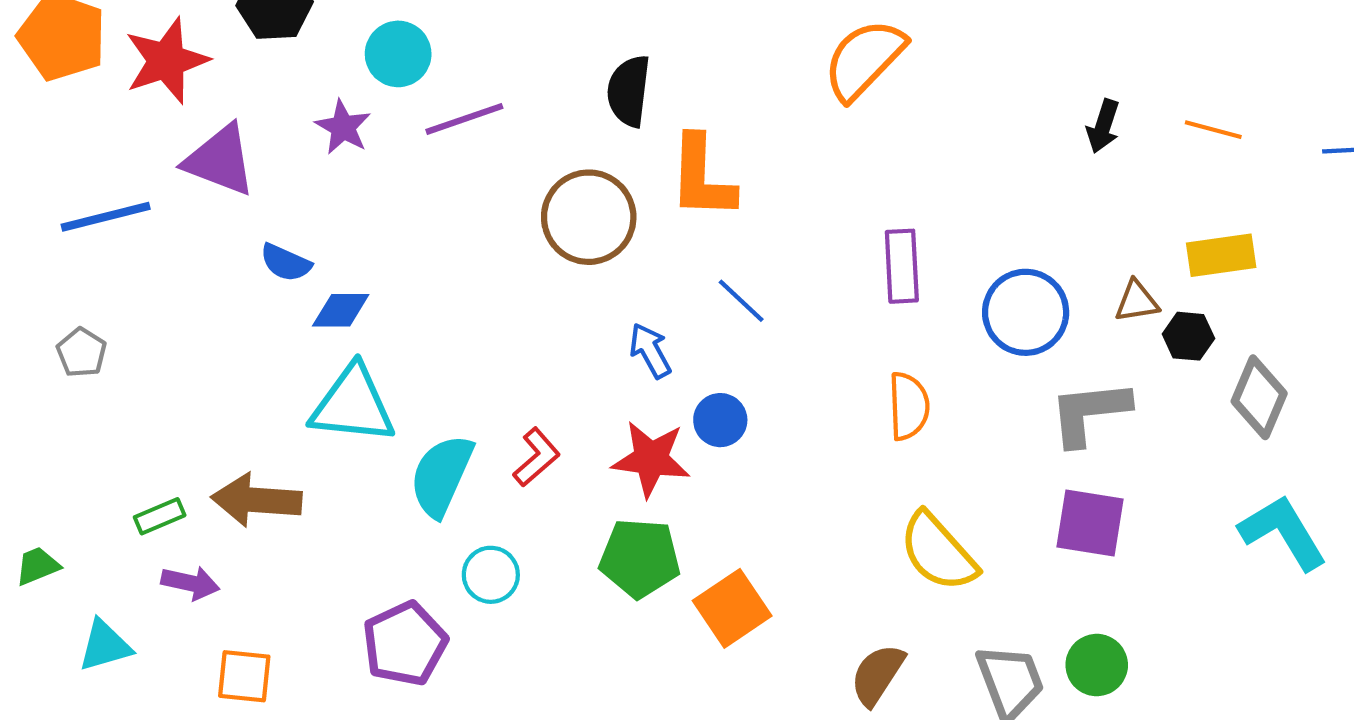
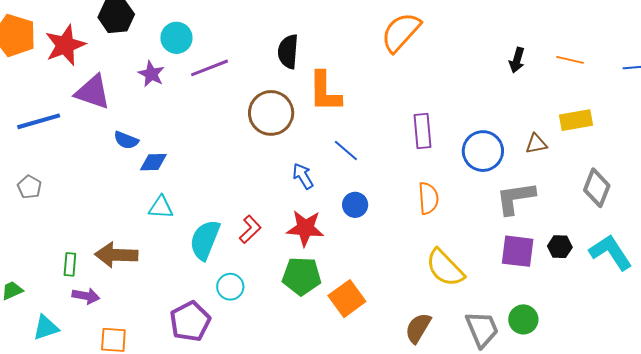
black hexagon: (1188, 336) -> (560, 247), moved
cyan triangle: (353, 405) -> (161, 207), size x0.6
blue circle: (720, 420) -> (355, 205), moved
green rectangle: (160, 516) -> (70, 264), turned -60

